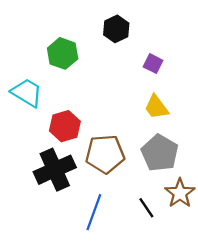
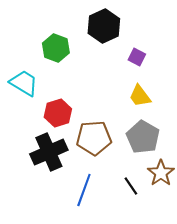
black hexagon: (116, 29) -> (104, 26), size x1.4

